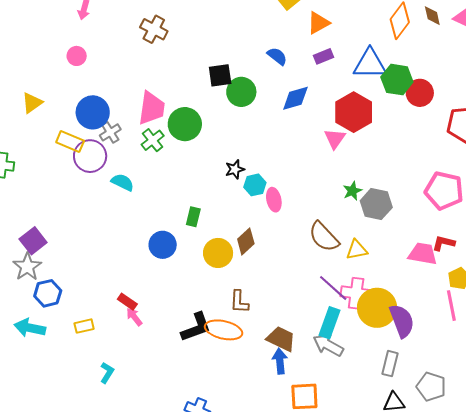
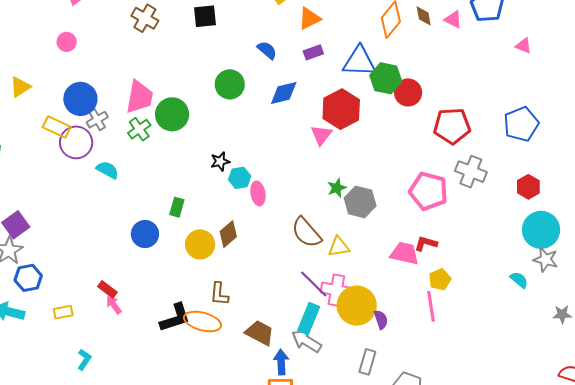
black square: (220, 75) -> (205, 16), moved
purple semicircle: (402, 321) -> (381, 320), size x0.6
blue arrow: (280, 361) -> (281, 362), moved

